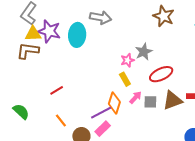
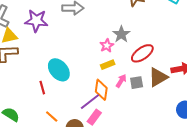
purple star: (49, 31) -> (36, 21), moved
cyan ellipse: (77, 35) -> (59, 70), moved, turned -35
yellow rectangle: (125, 79) -> (108, 65), turned -72
red line: (57, 90) -> (42, 88), turned -64

